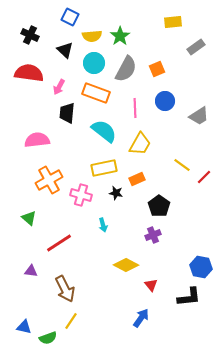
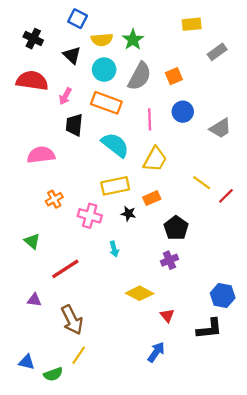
orange cross: (49, 180) -> (54, 199), size x0.6

